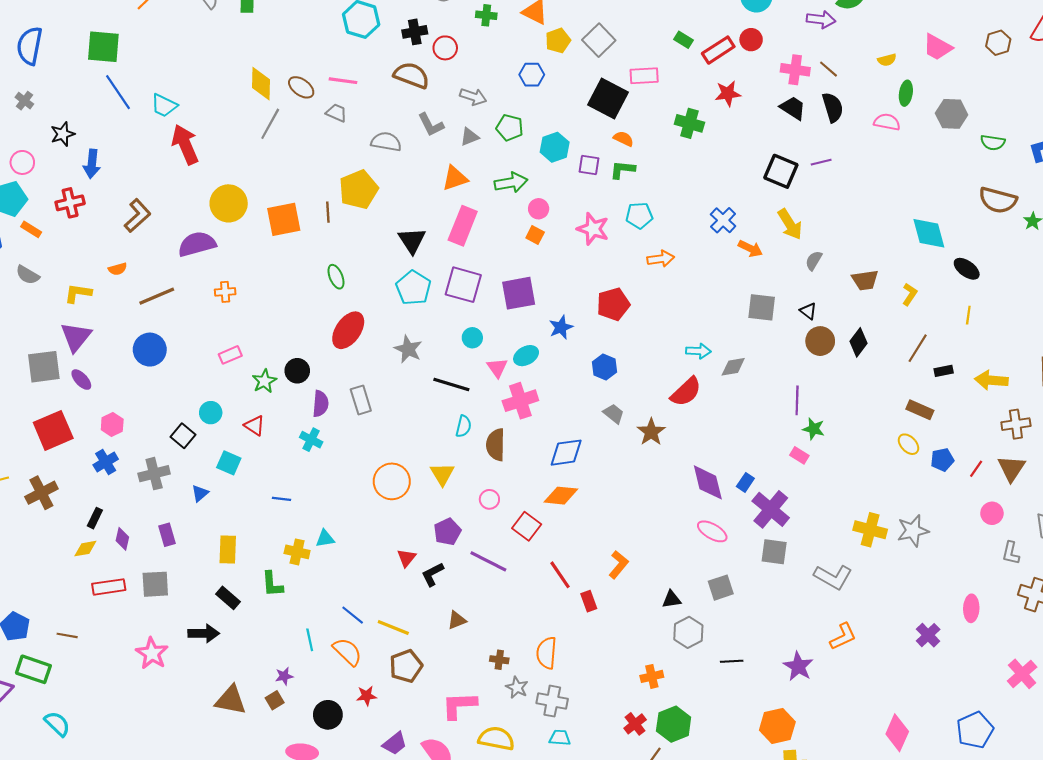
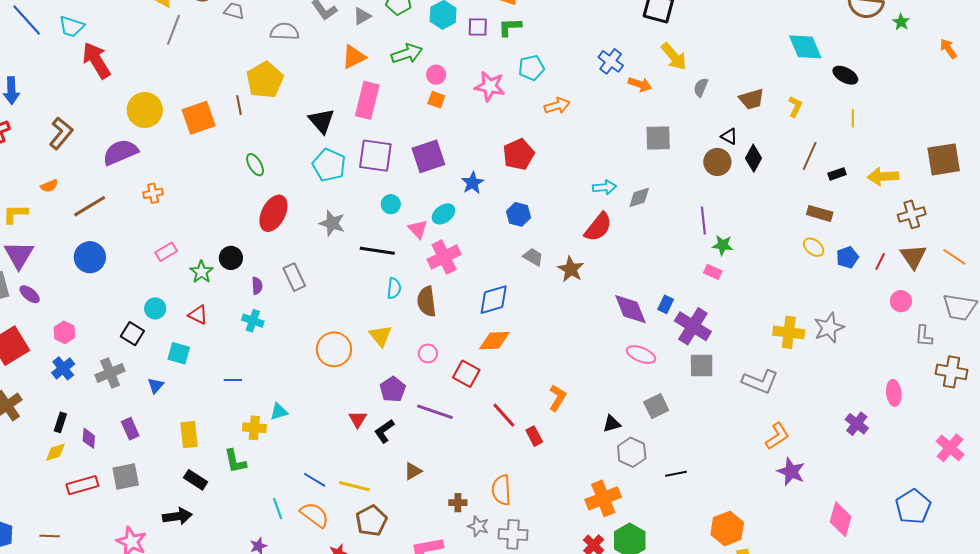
black triangle: (808, 311) -> (729, 136), moved
purple semicircle: (320, 404) -> (257, 286), size x0.7
purple star: (798, 666) -> (791, 472), moved
orange cross: (652, 676) -> (603, 498), size x1.6

